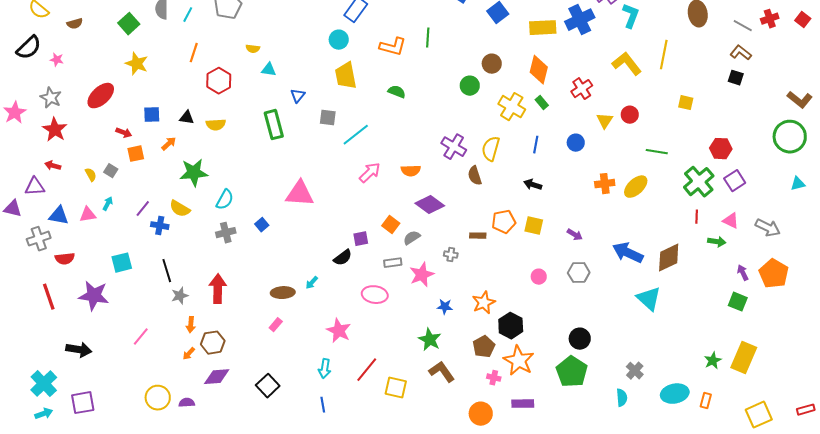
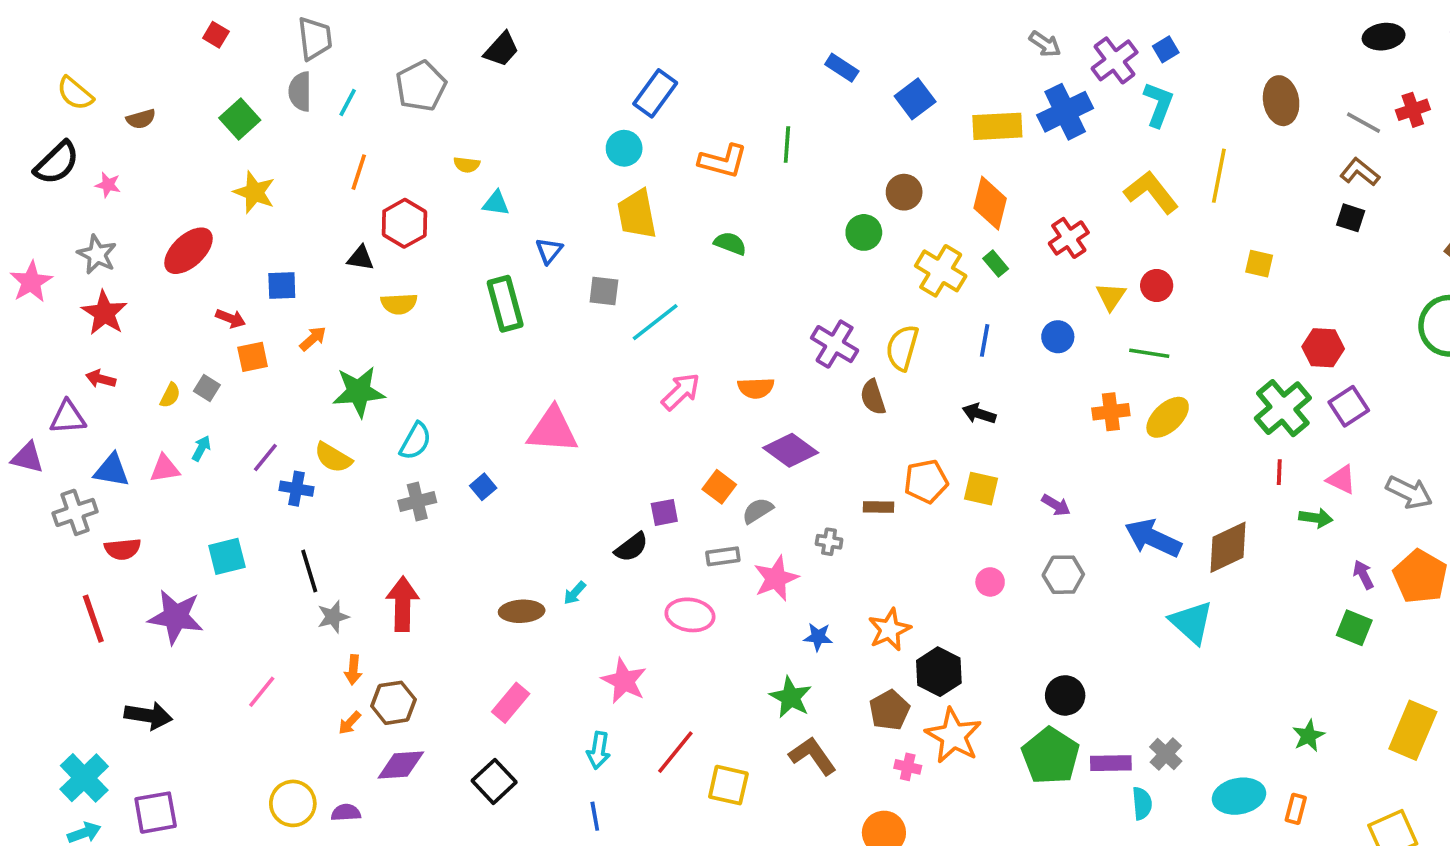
black triangle: (187, 118) -> (361, 258), moved
green line: (657, 152) -> (1149, 353), moved
yellow semicircle: (91, 175) -> (170, 395), turned 56
pink rectangle: (276, 325) -> (511, 703), moved, size x1.5
yellow rectangle: (744, 358) -> (1413, 730), moved
purple rectangle: (523, 404) -> (1111, 763), moved

